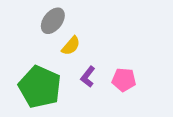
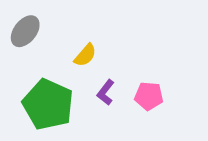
gray ellipse: (53, 21) -> (25, 31), moved

